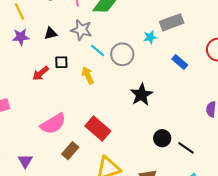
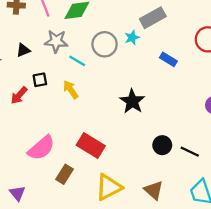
gray circle: (122, 54) -> (105, 44), moved

